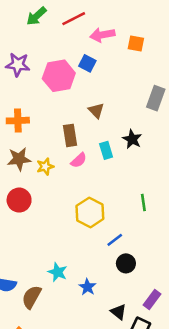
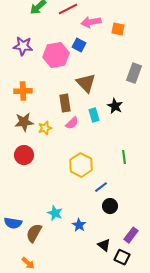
brown triangle: (96, 111) -> (86, 83), size x1.5

